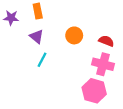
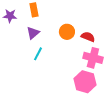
purple triangle: (37, 37) -> (33, 33), turned 40
red semicircle: (106, 41) -> (88, 37), moved

